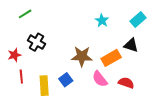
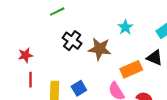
green line: (25, 14) -> (57, 12), moved
black cross: (36, 42) -> (72, 41), moved
brown star: (82, 56) -> (100, 49), moved

